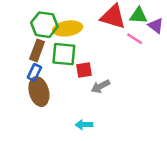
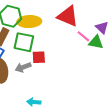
green triangle: (138, 16) -> (96, 42), moved
gray arrow: (100, 86) -> (23, 67), moved

